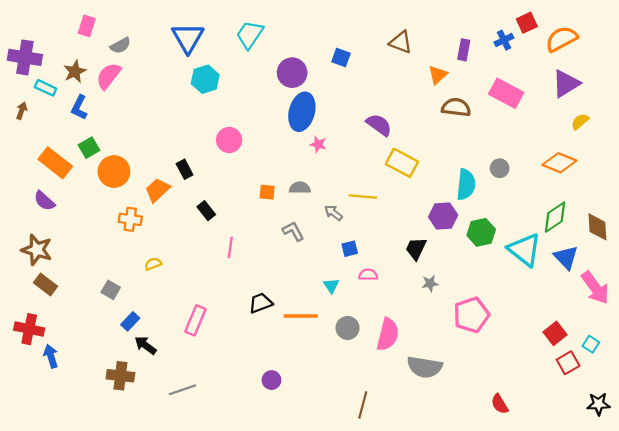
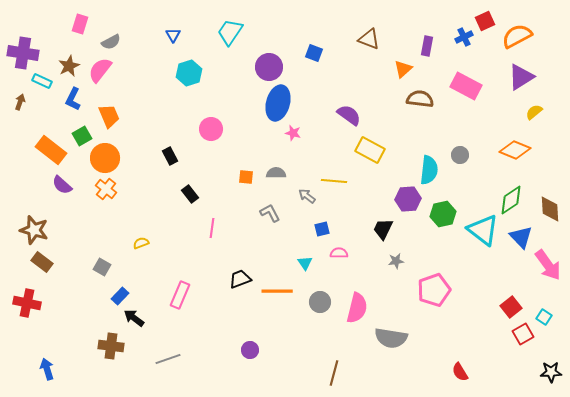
blue triangle: (188, 38) -> (173, 35), size x0.5
orange trapezoid: (157, 190) -> (109, 116), moved, turned 110
purple semicircle: (44, 201) -> (62, 185), moved
orange cross: (130, 219) -> (106, 189), moved, turned 30
blue arrow: (51, 356) -> (47, 369), moved

